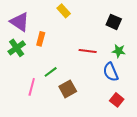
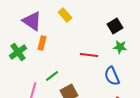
purple triangle: (20, 22) -> (32, 21), moved
black square: (114, 22) -> (115, 26), turned 35
green star: (119, 51) -> (120, 47), moved

